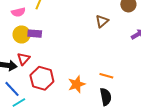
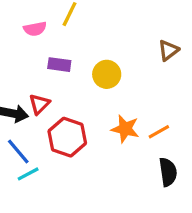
yellow circle: (22, 34) -> (107, 74), moved
orange line: (106, 76) -> (159, 132), moved, turned -48
orange star: (77, 84) -> (125, 129), moved, turned 30

